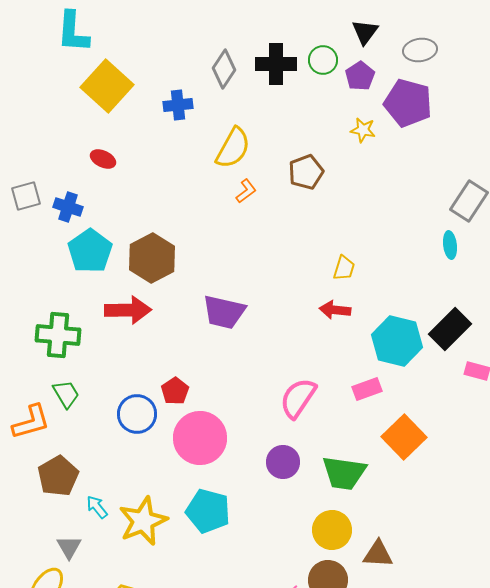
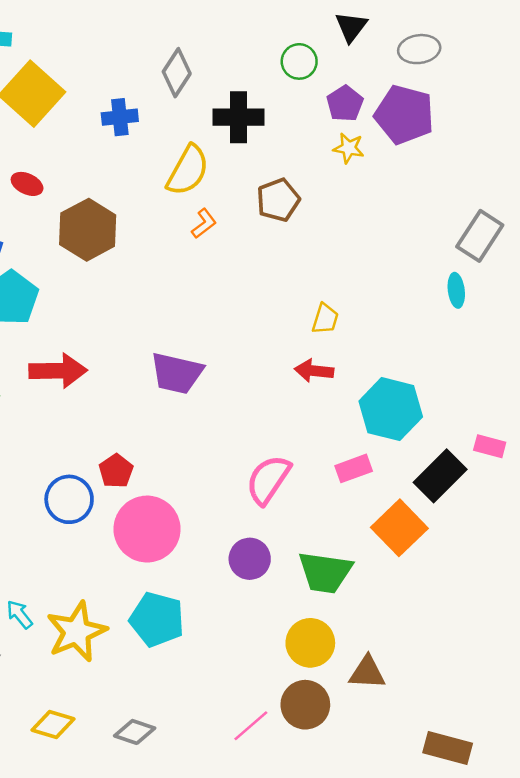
black cross: (276, 64) -> (239, 117), moved
purple pentagon: (360, 76) -> (345, 104), moved
brown hexagon: (152, 258) -> (88, 230), moved
black rectangle: (450, 329) -> (440, 476), moved

